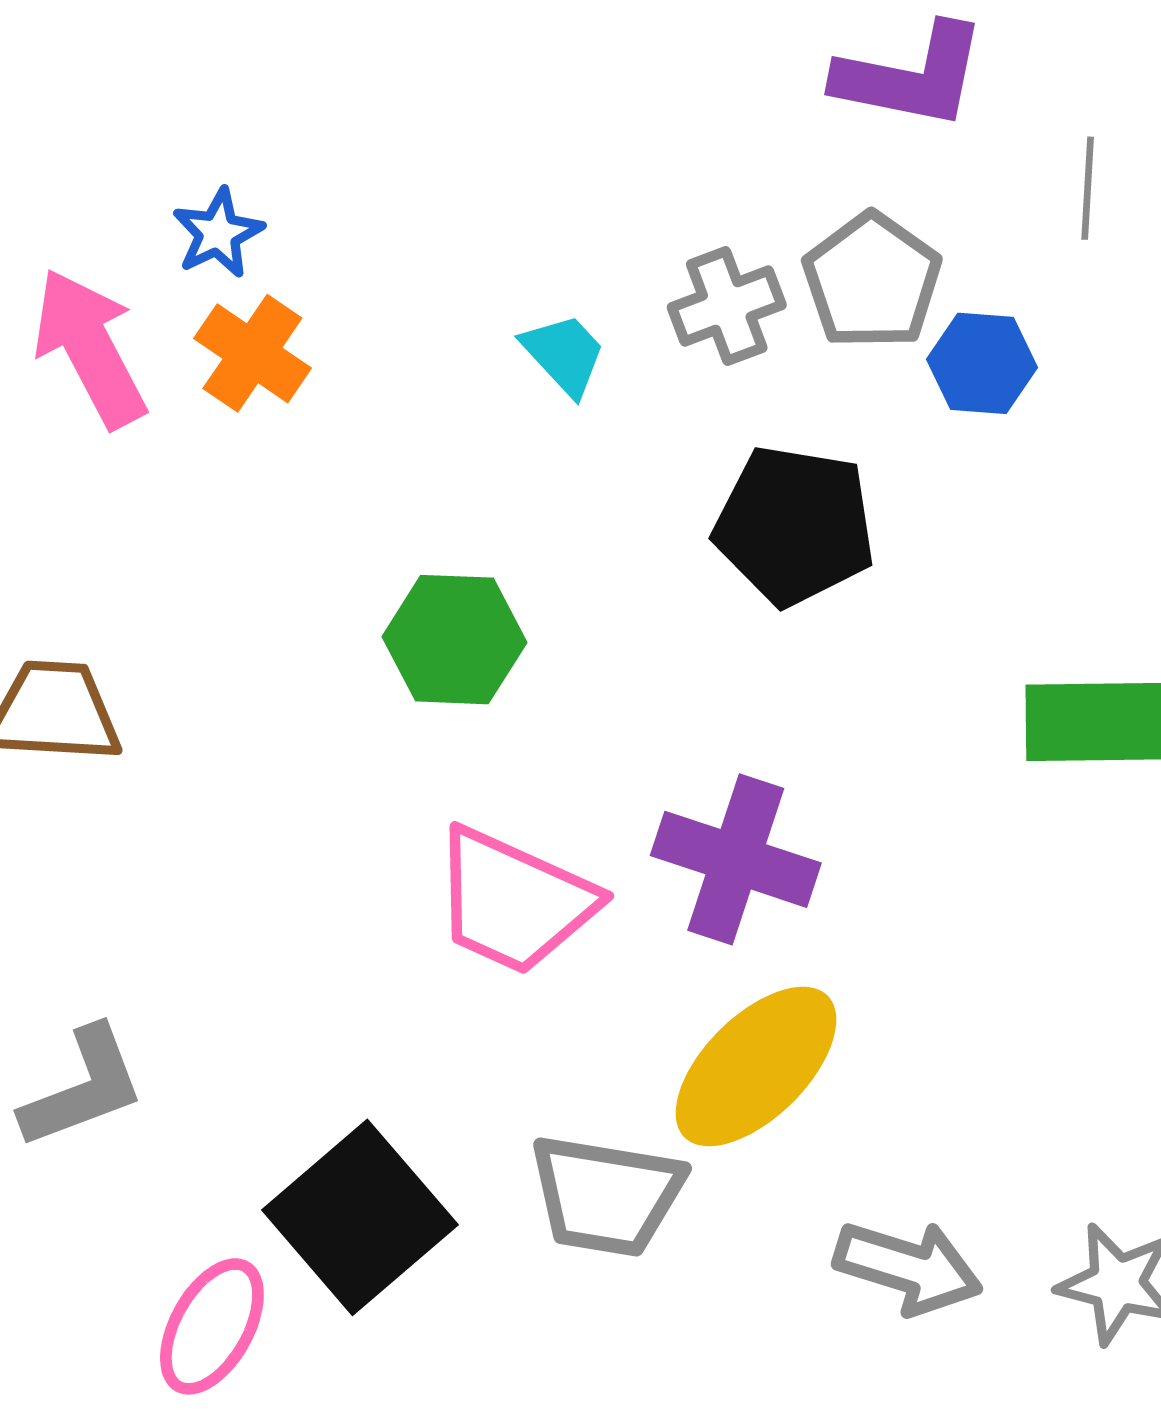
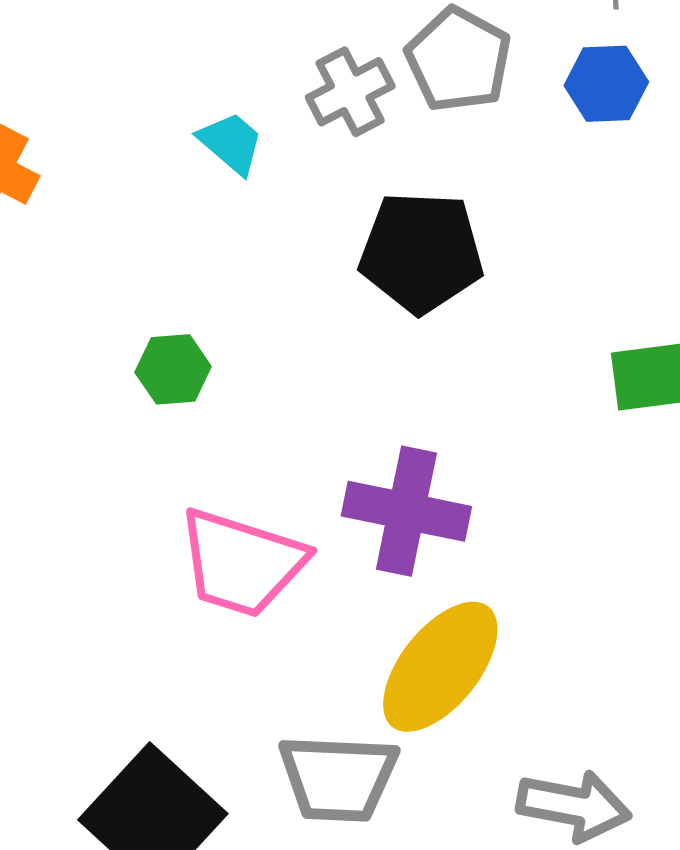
blue hexagon: (982, 363) -> (606, 84), moved
green hexagon: (454, 640) -> (173, 369), size x0.7

